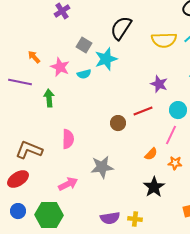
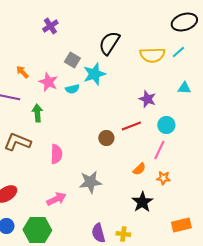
brown L-shape: (29, 150) -> (17, 142), moved
purple semicircle: (110, 218) -> (98, 233), turned 84

